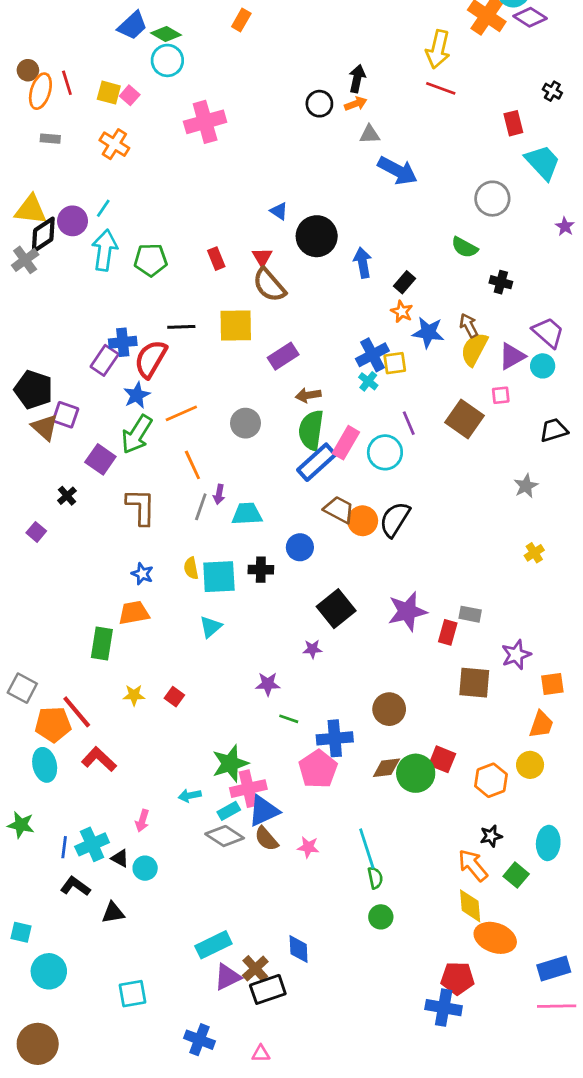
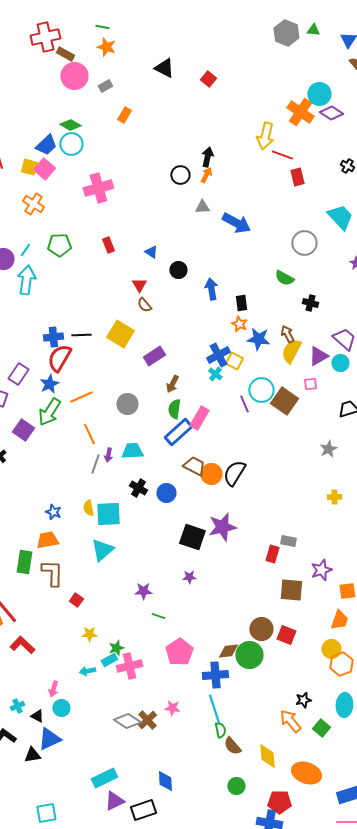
blue trapezoid: (133, 26) -> (46, 145), moved
red line: (441, 88) -> (282, 155), moved
pink square: (130, 95) -> (44, 169), size x1.5
orange arrow: (356, 104) -> (206, 175), turned -42
red rectangle: (513, 123) -> (297, 177), moved
gray triangle: (370, 134) -> (202, 207), moved
black circle: (317, 236) -> (178, 270), size x0.6
red rectangle: (216, 259) -> (108, 245), moved
green pentagon: (151, 260) -> (59, 245), moved
black rectangle: (405, 282) -> (241, 303), turned -49
brown semicircle: (269, 285) -> (144, 305), size x0.6
yellow square: (236, 325) -> (120, 334), turned 32
blue cross: (123, 342) -> (53, 337), moved
purple rectangle: (105, 360) -> (18, 374), moved
yellow square: (395, 363) -> (234, 361), turned 36
brown arrow: (308, 395) -> (172, 384), turned -54
green semicircle: (311, 430) -> (174, 409), size x0.7
cyan circle: (385, 452) -> (261, 390), moved
brown L-shape: (141, 507) -> (52, 573), moved
cyan trapezoid: (247, 514) -> (132, 451), moved
yellow cross: (534, 553) -> (334, 497), turned 32
black cross: (261, 570) -> (138, 488), moved, turned 30
black square: (336, 609) -> (192, 537), turned -32
purple star: (407, 611) -> (222, 527), moved
cyan triangle: (211, 627) -> (102, 550), size x1.4
purple star: (312, 649) -> (189, 577), moved
yellow star: (134, 695) -> (89, 634), moved
brown circle: (389, 709) -> (261, 629), moved
blue cross: (335, 738) -> (215, 675), moved
red square: (442, 759) -> (286, 635), moved
green star: (230, 763) -> (116, 648), size x0.6
orange hexagon: (491, 780) -> (341, 664), moved
cyan rectangle: (229, 811) -> (109, 660), moved
blue triangle: (264, 811) -> (49, 739), moved
gray diamond: (225, 836) -> (127, 721), moved
brown semicircle: (266, 839) -> (232, 746), moved
cyan cross: (92, 844) -> (17, 706), size x0.6
cyan circle: (145, 868) -> (61, 708), moved
yellow diamond: (470, 906) -> (267, 756), moved
green circle: (381, 917) -> (236, 786), moved
brown cross: (255, 969) -> (147, 720), moved

